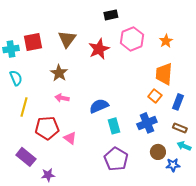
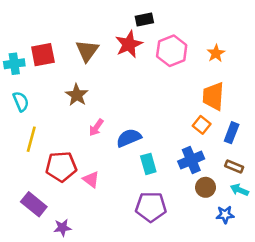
red star: (99, 49) -> (129, 44), moved
pink arrow: (62, 98) -> (96, 127), moved, turned -64
brown circle: (158, 152) -> (206, 187), moved
purple pentagon: (116, 159) -> (151, 207), turned -30

